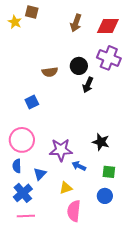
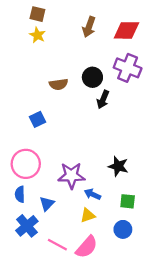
yellow star: (15, 22) -> (37, 35), moved
yellow triangle: (66, 188) -> (88, 215), moved
pink semicircle: (74, 211) -> (87, 247), turned -145
pink line: (26, 216) -> (57, 245), moved, turned 30

